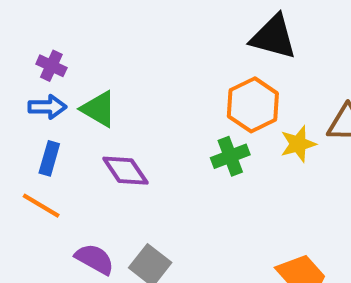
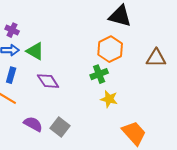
yellow star: (298, 144) -> (109, 99), moved, turned 30

